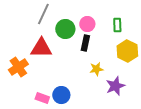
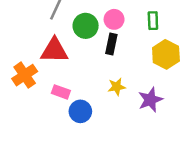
yellow star: (96, 69) -> (117, 87), moved
pink rectangle: (42, 98) -> (61, 92), moved

